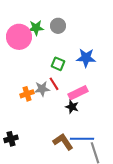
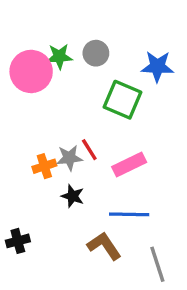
blue star: (86, 58) -> (157, 66), moved
green square: (58, 64) -> (122, 100), moved, size x1.6
black star: (72, 107) -> (73, 196), moved
blue line: (82, 139) -> (129, 214), moved

